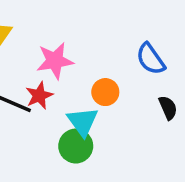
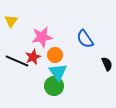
blue semicircle: (151, 59) -> (85, 39), moved
orange circle: (105, 92) -> (55, 55), moved

